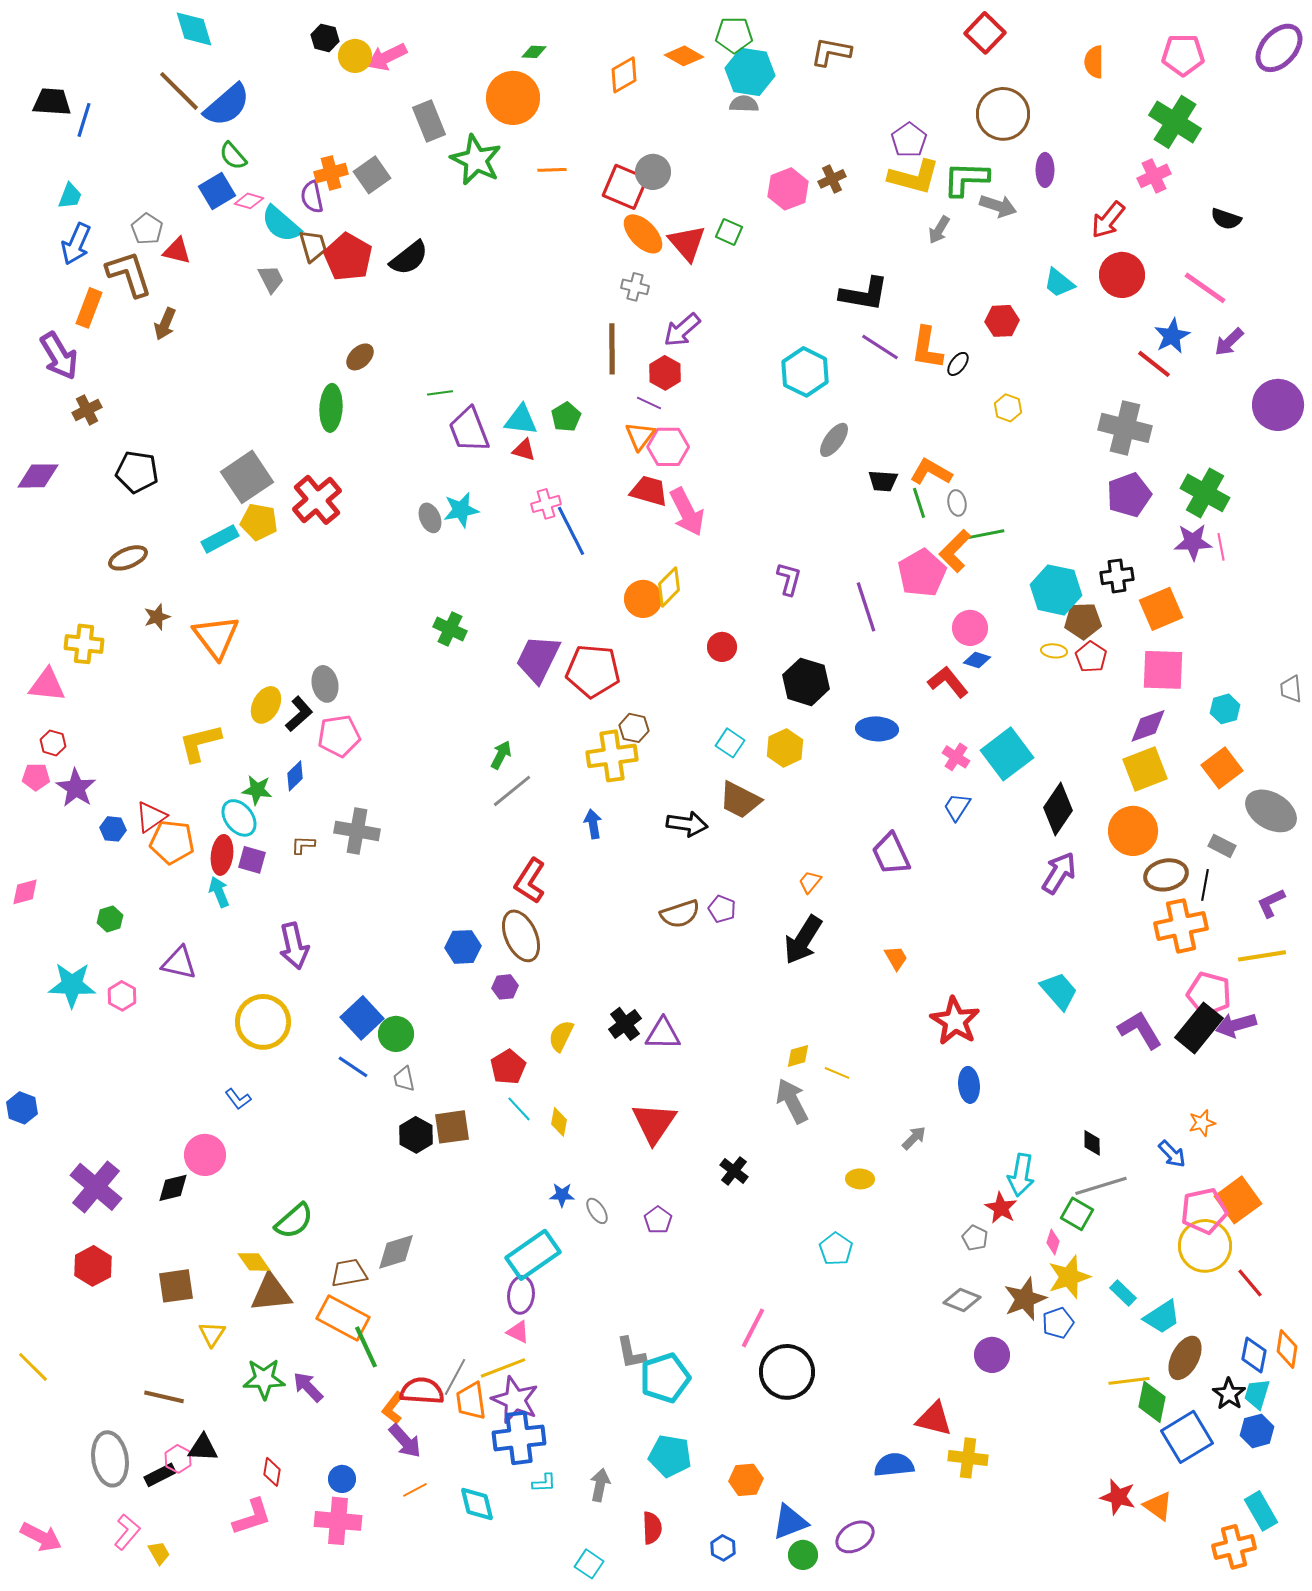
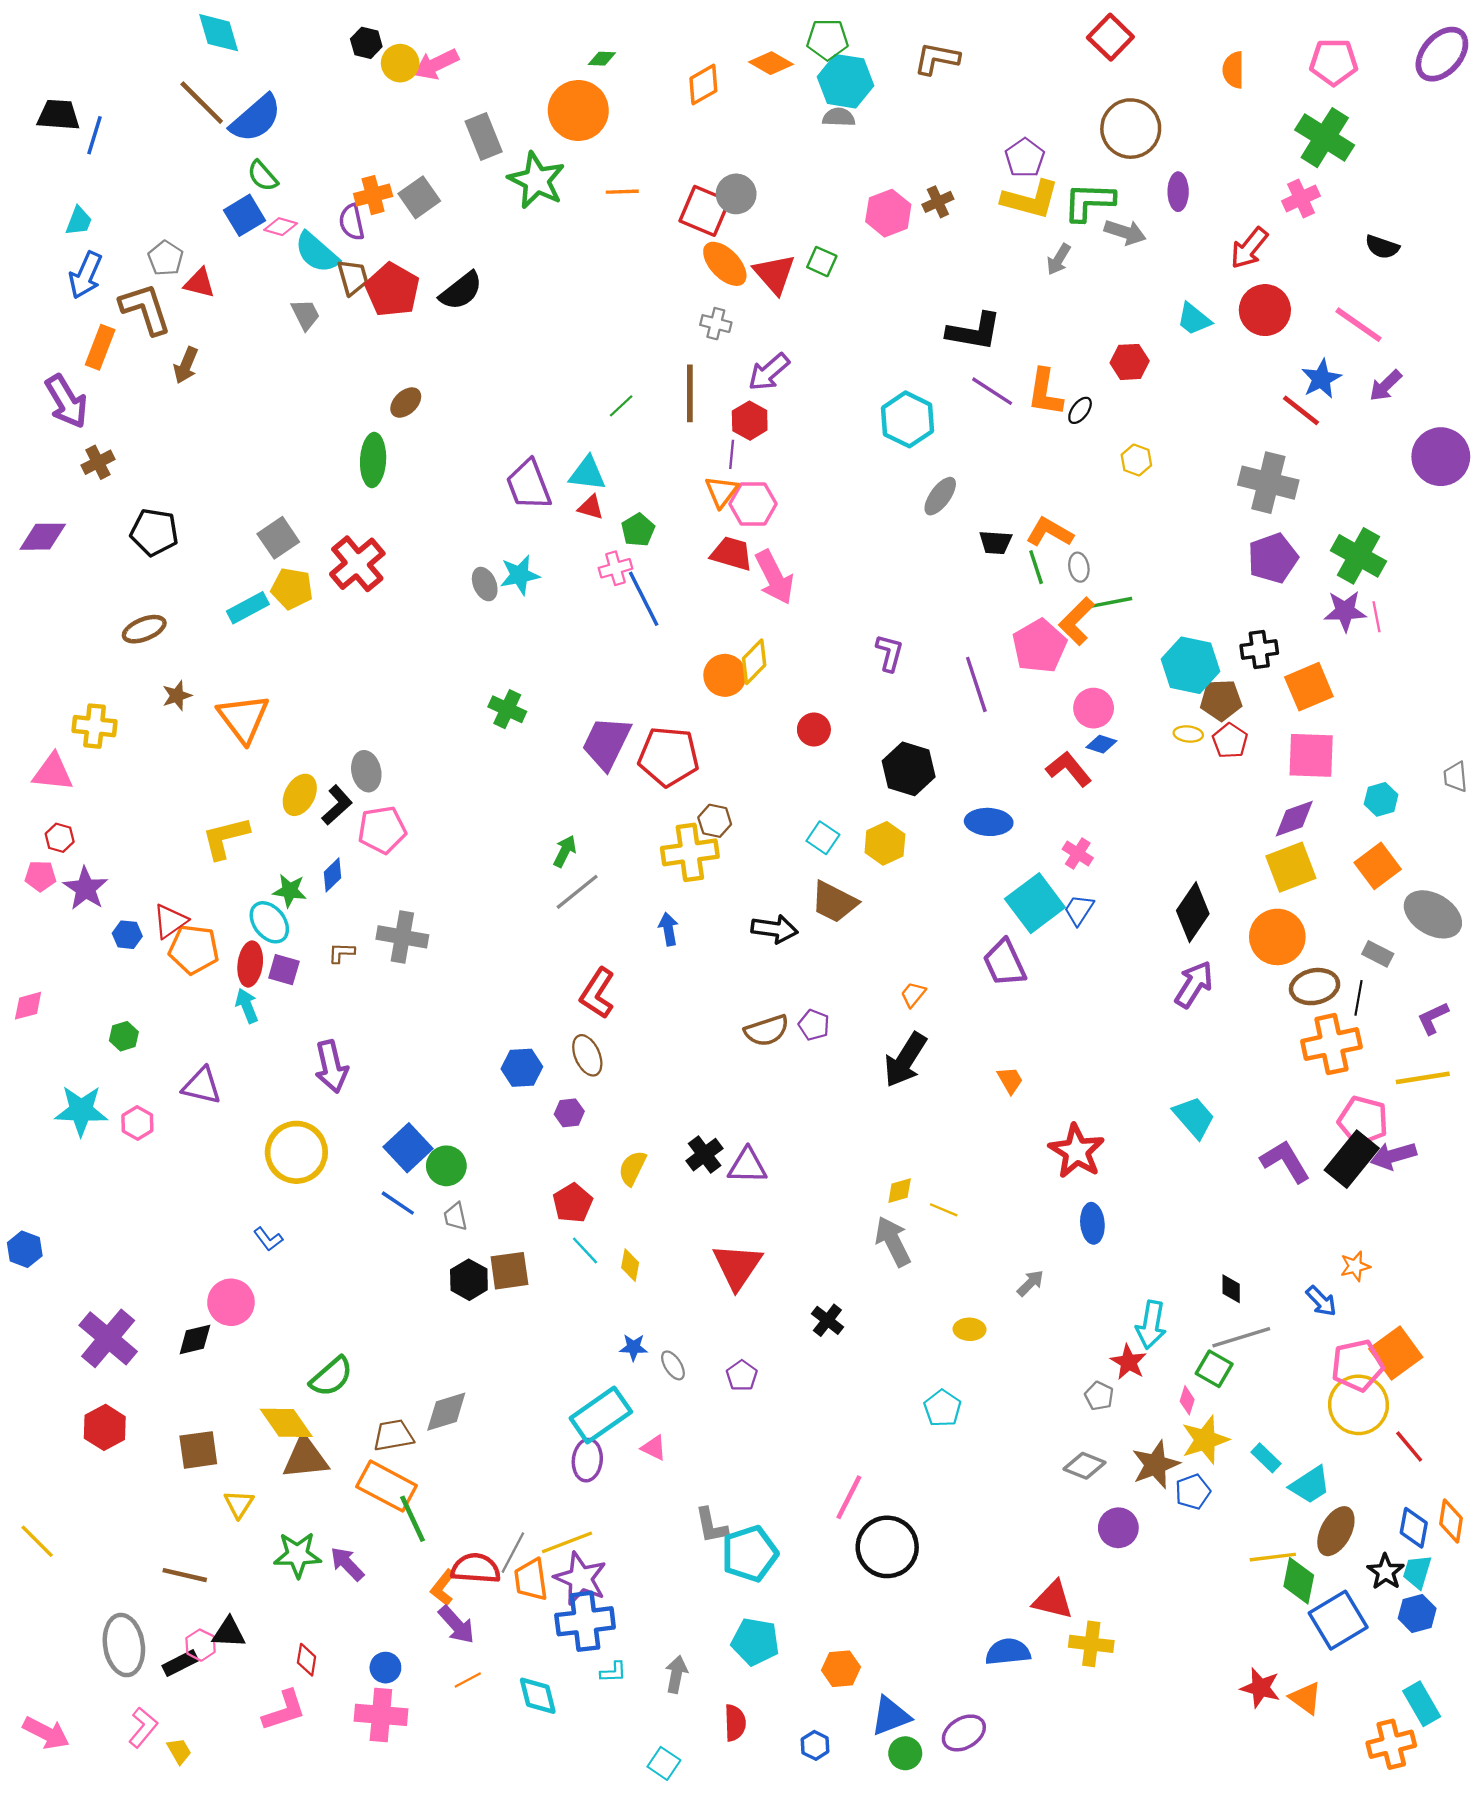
green line: (440, 393) -> (621, 406), moved, turned -35
purple line: (649, 403) -> (732, 454), turned 70
green pentagon: (566, 417) -> (638, 530), moved
gray square: (247, 477) -> (278, 538), size x0.7
cyan square: (1007, 754) -> (1035, 903), moved
brown ellipse: (521, 936) -> (587, 1055), size x0.7
yellow diamond: (254, 1262) -> (286, 1423), size x1.4
pink triangle: (518, 1332) -> (654, 1448), moved

